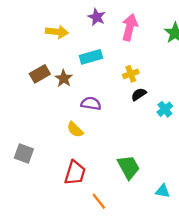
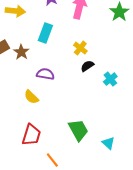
cyan rectangle: (91, 57) -> (45, 33), turned -54
yellow cross: (131, 74) -> (80, 48), turned -32
cyan triangle: (163, 191) -> (108, 143), moved, turned 32

